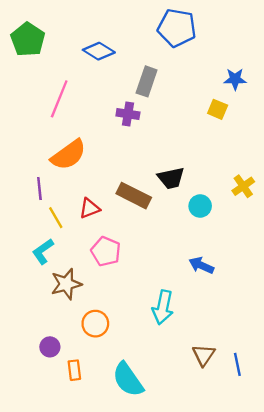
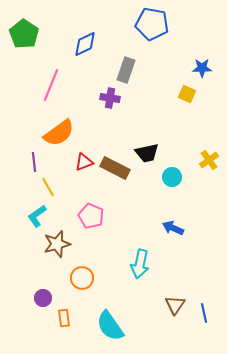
blue diamond: (99, 51) -> (85, 44), turned -56
red triangle: (89, 208) -> (84, 162), moved

